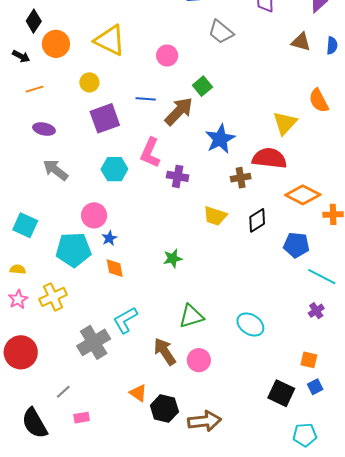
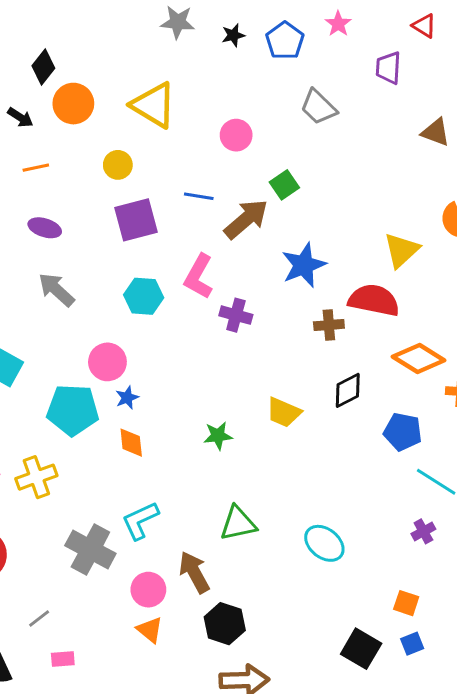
yellow trapezoid: (215, 216) -> (284, 412), moved
gray cross: (94, 342) -> (90, 550), turned -36
pink circle: (199, 360) -> (148, 590), moved
black hexagon: (164, 409) -> (225, 624), moved

